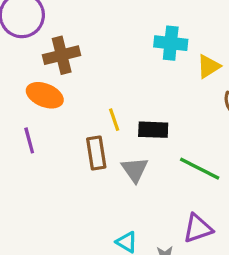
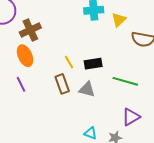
orange ellipse: (45, 95) -> (25, 56), turned 55
gray triangle: (135, 170) -> (87, 89), turned -30

